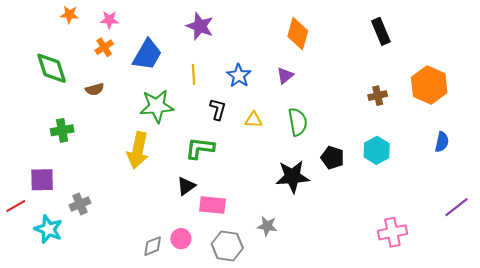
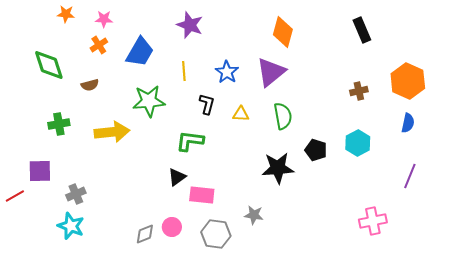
purple triangle: (285, 76) -> (271, 72), size x1.8
blue semicircle: (442, 142) -> (408, 123), moved
yellow arrow: (138, 150) -> (112, 132), moved, turned -108
purple line: (457, 207) -> (410, 176), moved, turned -30
cyan star: (48, 229) -> (71, 226), moved

